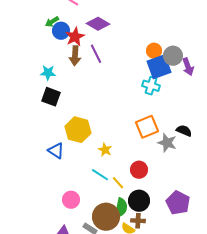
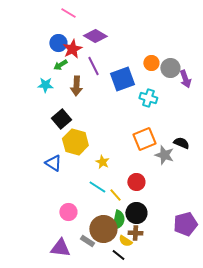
green arrow: (52, 22) -> (60, 65), moved
brown arrow: (75, 56) -> (76, 86), moved
blue square: (159, 67) -> (122, 79), moved
black square: (51, 97) -> (61, 119), moved, turned 30
purple pentagon: (178, 203) -> (185, 224), moved, turned 30

